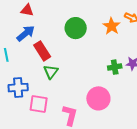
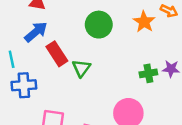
green triangle: (51, 72) -> (81, 68), moved
blue cross: (18, 88) -> (24, 85), moved

